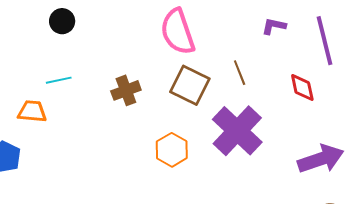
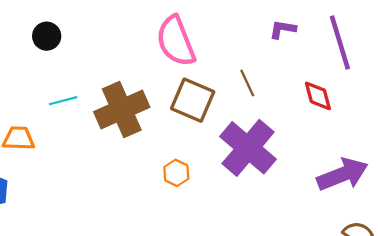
cyan line: (59, 80) -> (63, 101), moved
brown cross: (126, 90) -> (122, 110), size x1.6
orange hexagon: (172, 150) -> (176, 173), size x0.7

